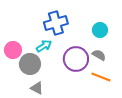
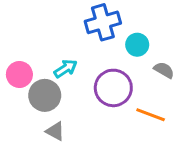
blue cross: (56, 23) -> (103, 22), moved
cyan circle: (100, 30) -> (137, 45), moved
gray semicircle: (99, 55) -> (164, 70), moved

